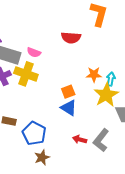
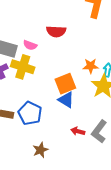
red semicircle: (71, 38) -> (56, 31), moved
orange square: (68, 92) -> (65, 84), size x1.5
blue pentagon: (34, 133) -> (30, 113), moved

